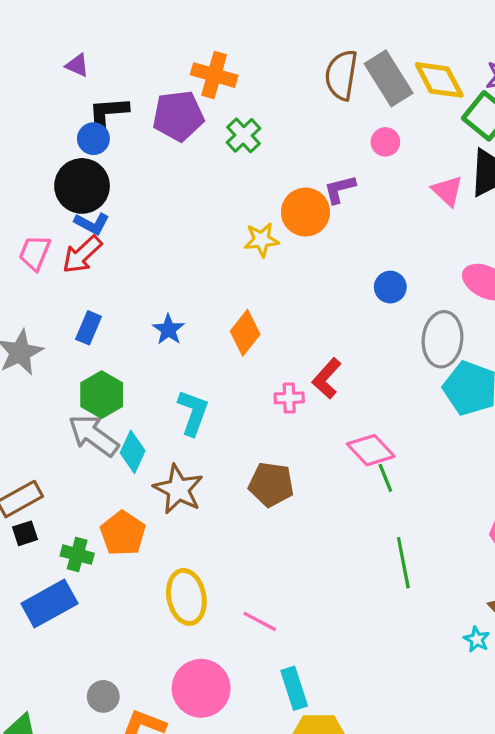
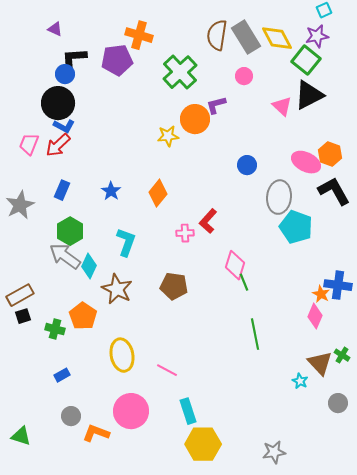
green cross: (244, 135) -> (180, 72), moved, size x1.6
pink diamond: (371, 450) -> (235, 265), turned 60
blue rectangle: (49, 603) -> (62, 375), moved, size x0.5

